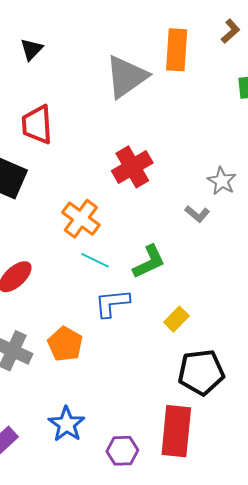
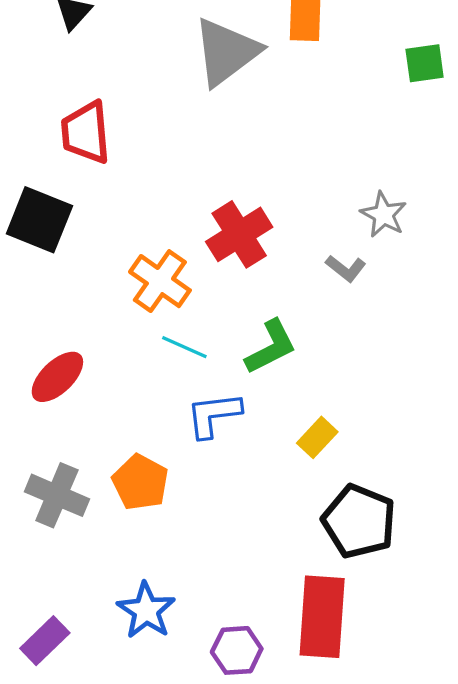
red cross: (132, 167) -> (239, 234), moved
black pentagon: (201, 372) -> (359, 521), turned 30

